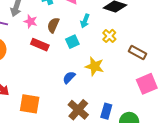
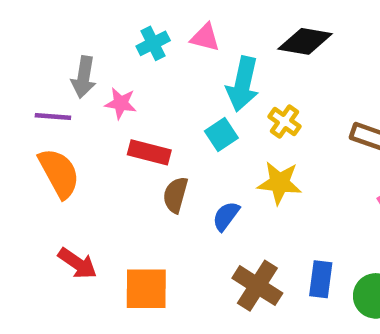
cyan arrow: (85, 21) -> (243, 84), size x1.6
brown semicircle: (53, 25) -> (175, 195), moved
yellow cross: (109, 36) -> (285, 121), moved

